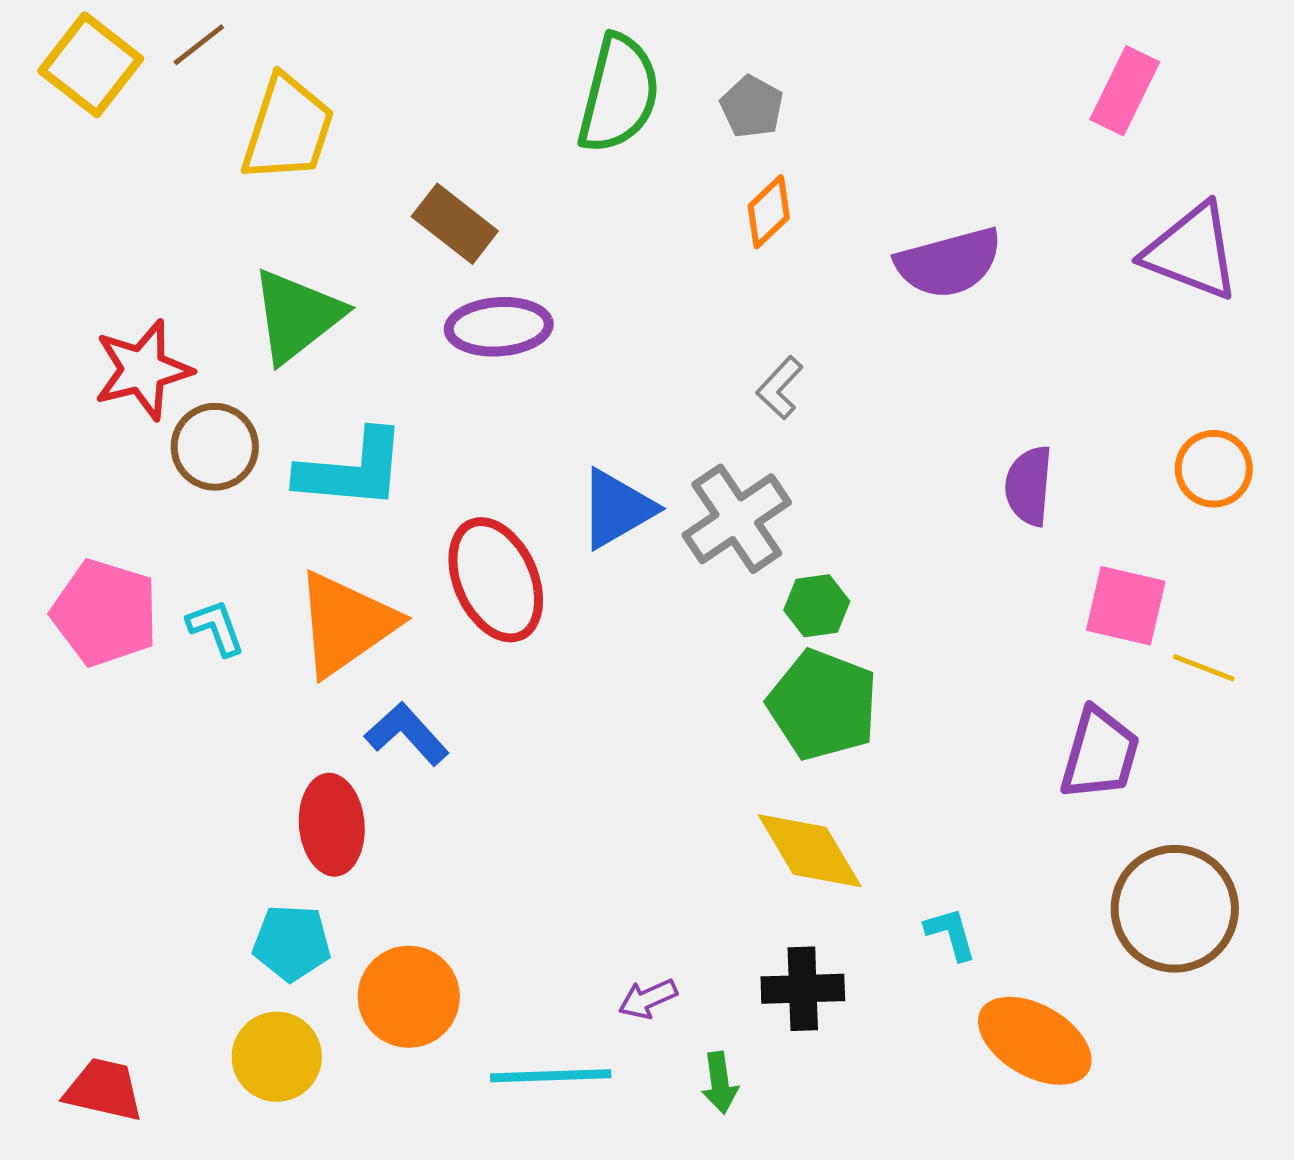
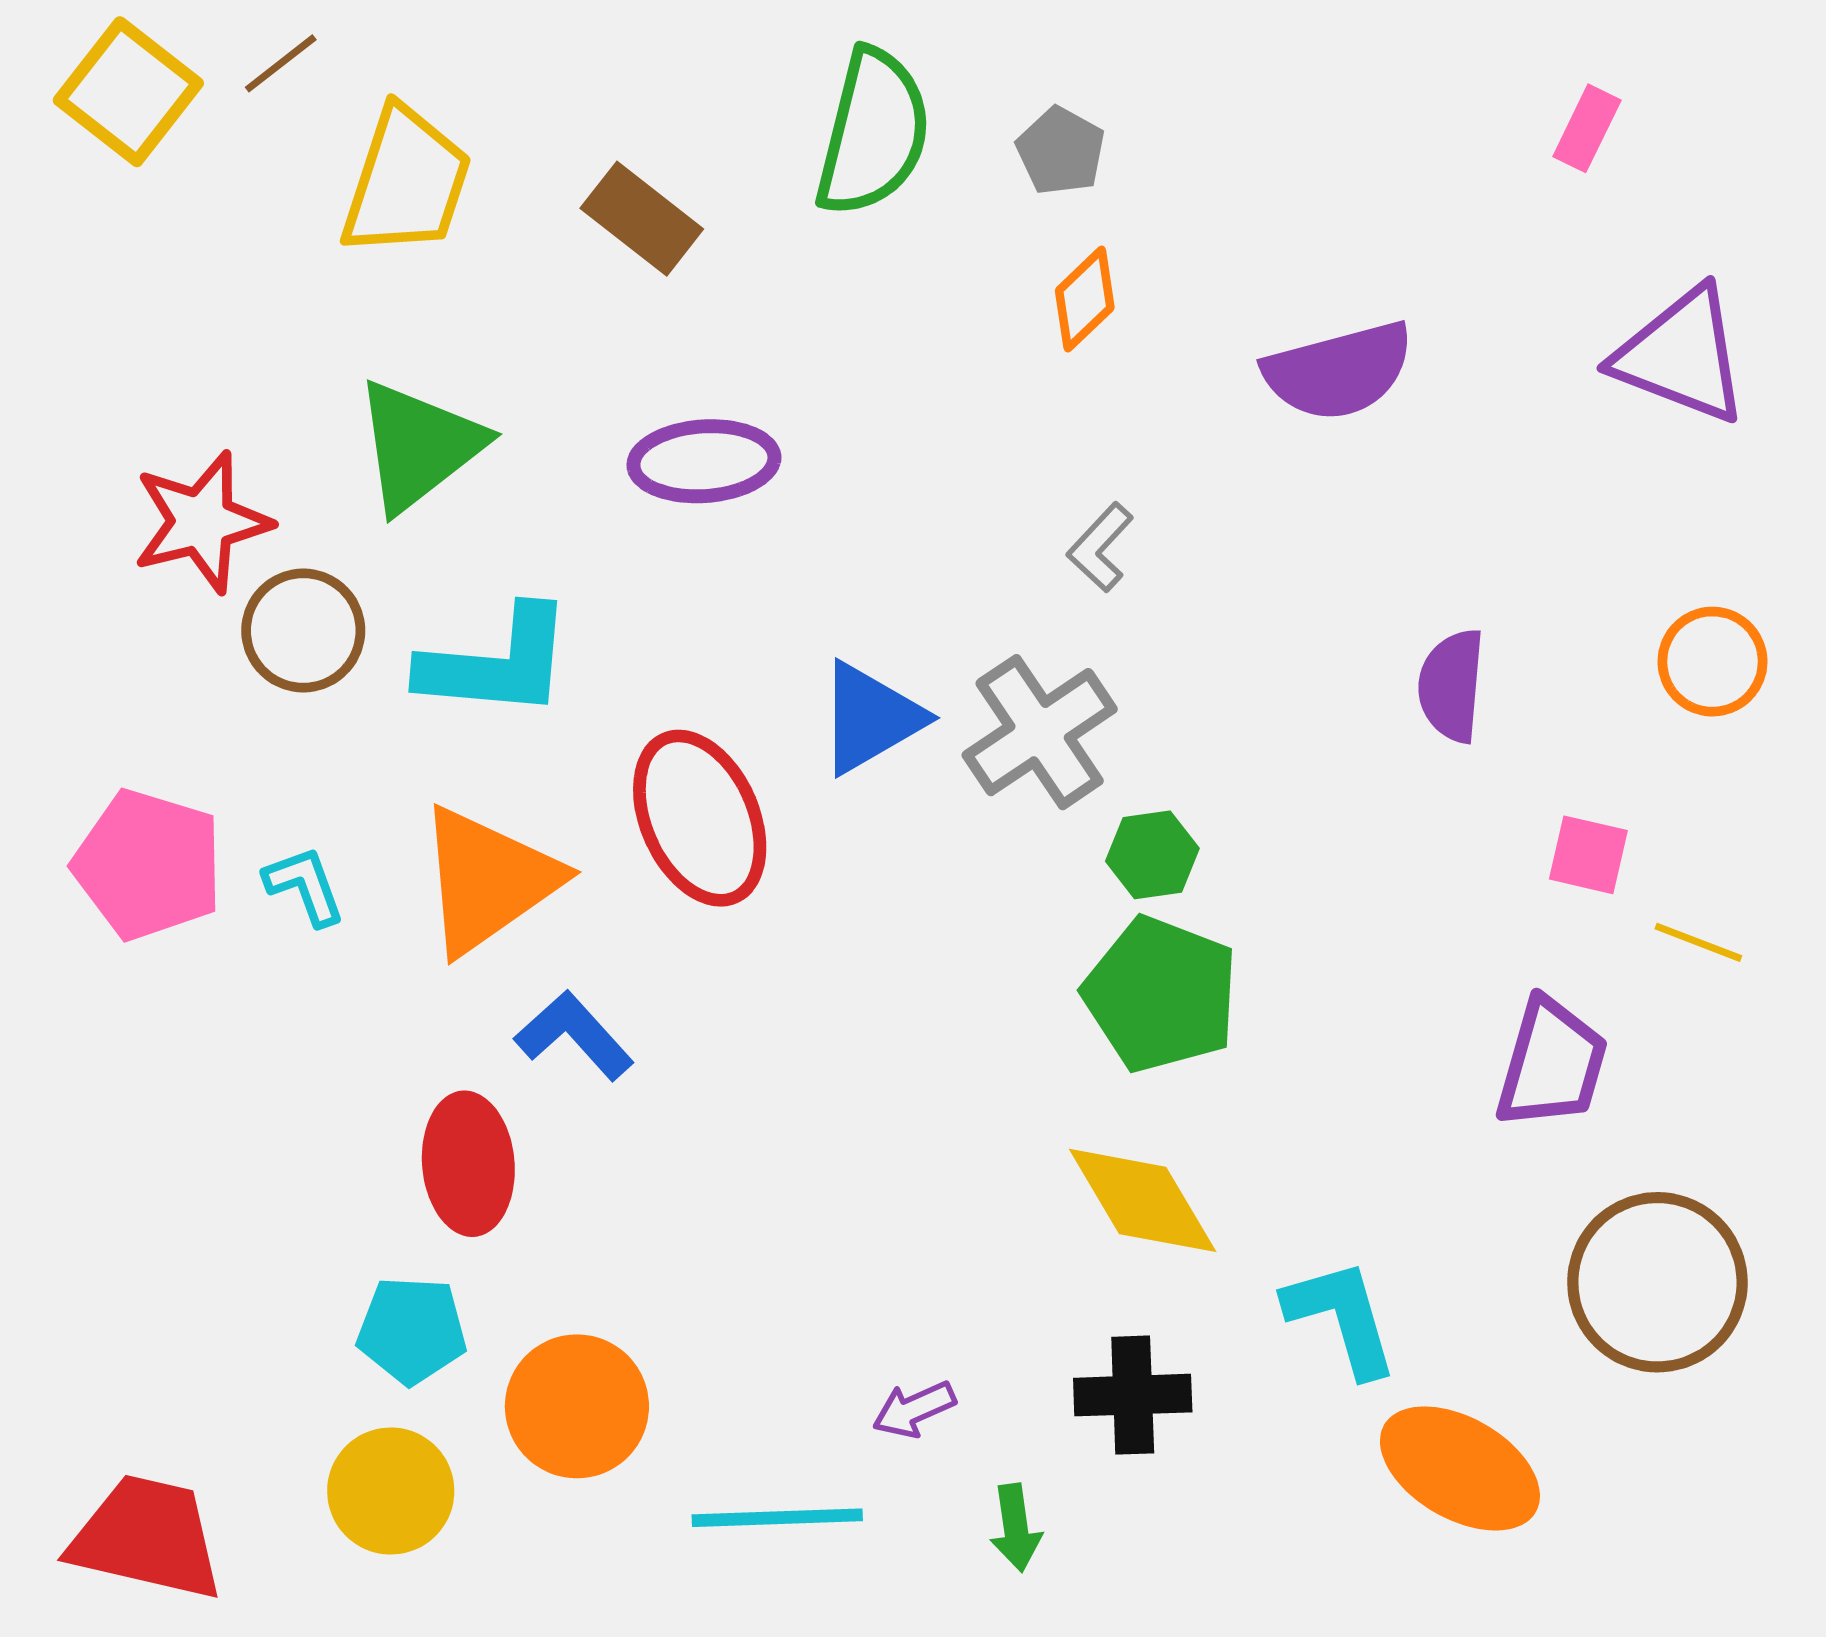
pink rectangle: (1125, 91) -> (1587, 128), size x0.7
brown rectangle: (455, 224) -> (642, 219), moved
pink square: (1126, 606) -> (1588, 855), size x0.7
cyan L-shape: (951, 934) -> (1341, 1317), size x1.6
red trapezoid: (104, 1090) -> (147, 1538), size x1.4

